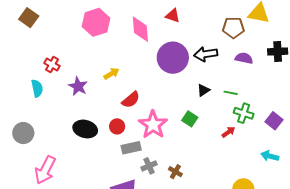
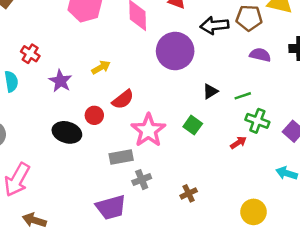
black arrow: (206, 54) -> (214, 25), moved
green line: (231, 93) -> (243, 96), turned -32
red circle: (117, 126) -> (94, 115), moved
brown cross: (175, 172) -> (189, 193), moved, turned 32

